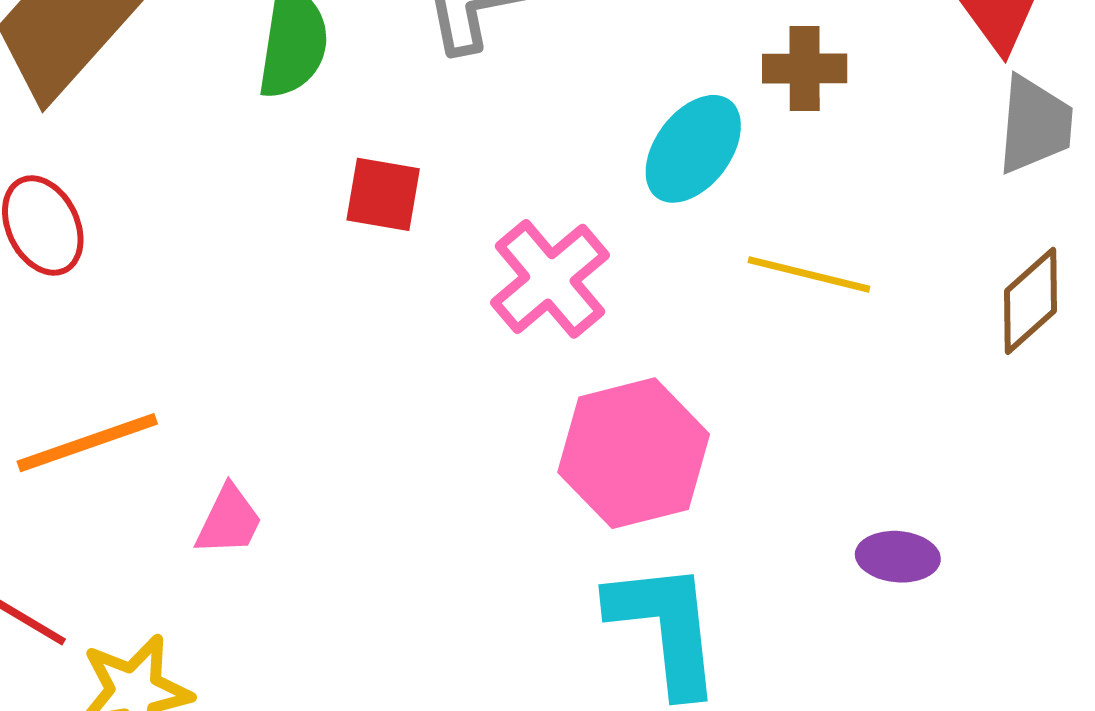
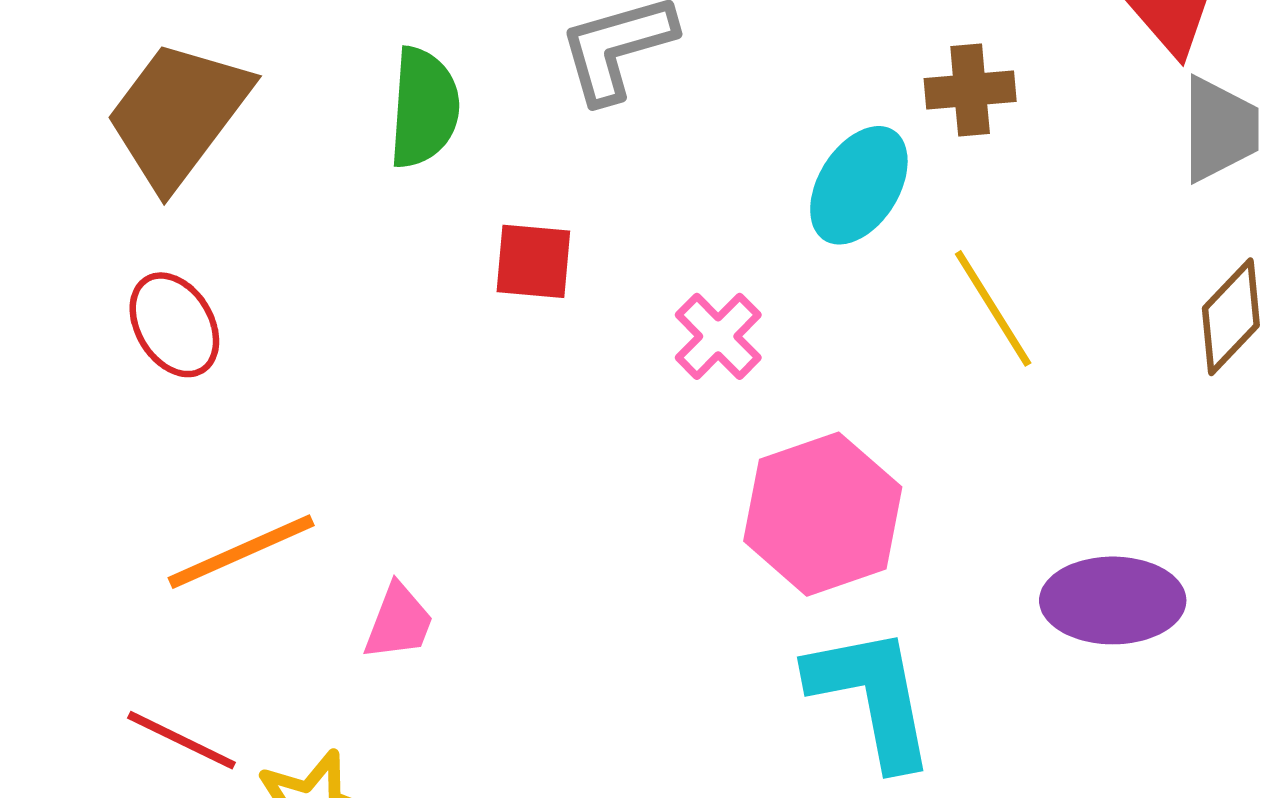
yellow line: (809, 274) -> (993, 308), turned 49
pink cross: (550, 279) -> (718, 336), size x0.7
purple ellipse: (898, 557) -> (1113, 600), size x1.6

